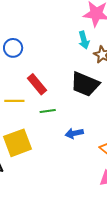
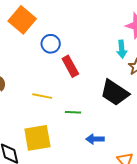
red rectangle: (37, 84) -> (70, 66), moved

